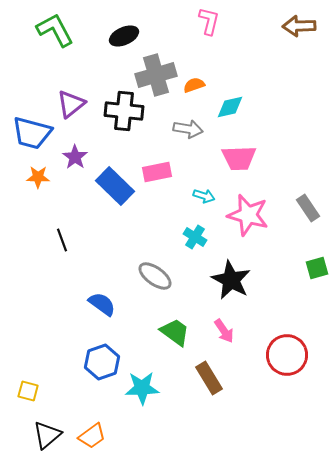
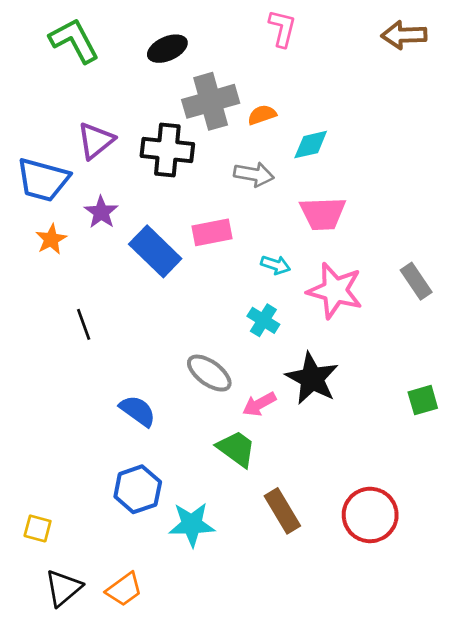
orange star: (38, 177) -> (51, 239), turned -30
green square: (317, 268) -> (423, 400), moved
pink arrow: (224, 331) -> (259, 404), moved, turned 95
red circle: (287, 355) -> (370, 515), moved

